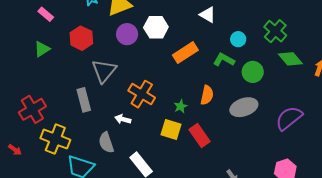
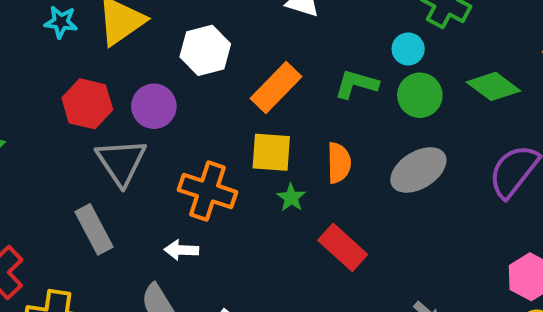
purple circle: (127, 34) -> (154, 106), moved
red hexagon: (81, 38) -> (87, 104), moved
cyan circle: (238, 39) -> (408, 49), moved
green diamond: (290, 59) -> (493, 86), moved
yellow square: (171, 129) -> (271, 152), moved

